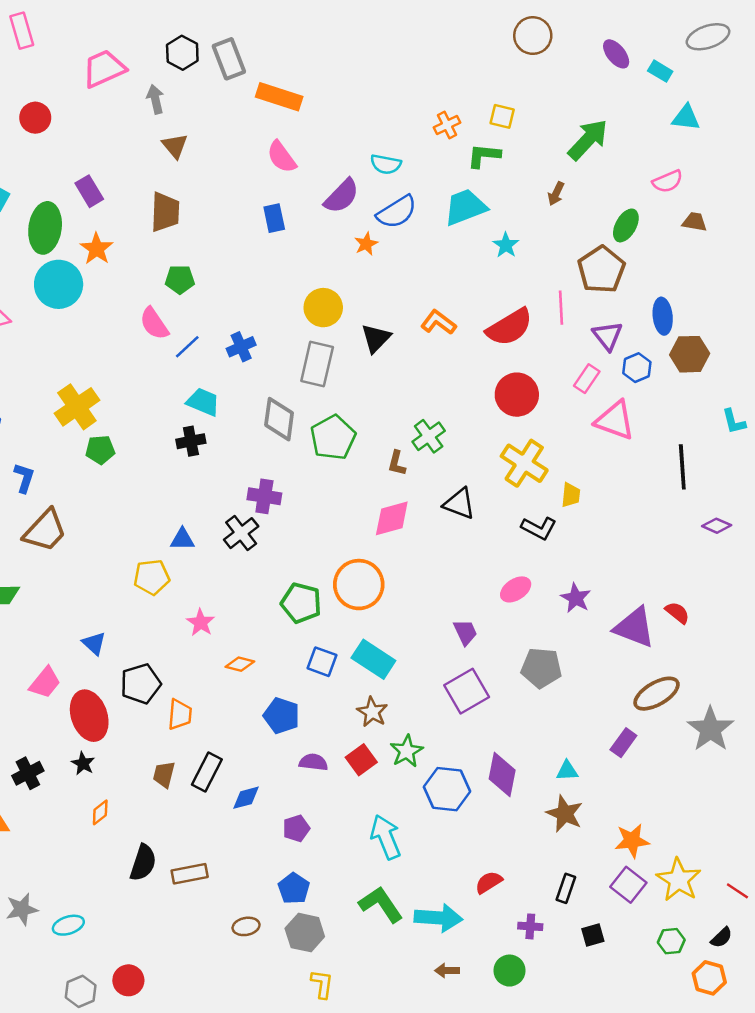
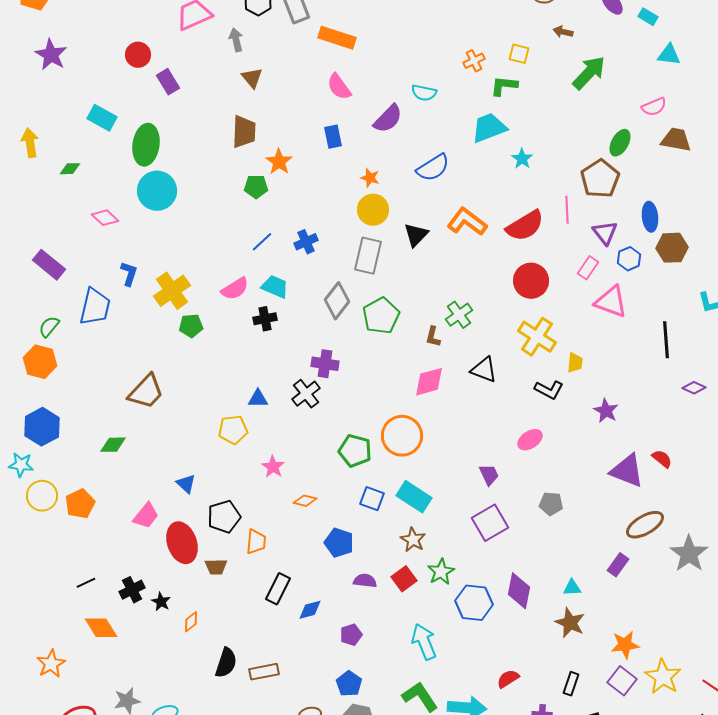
purple rectangle: (89, 191) -> (168, 82), moved
brown arrow: (556, 194) -> (563, 32), moved, turned 78
blue semicircle: (397, 212) -> (433, 168), moved
brown trapezoid: (695, 222) -> (676, 140), size x1.5
orange star: (366, 244) -> (370, 178), moved, turned -30
orange star: (97, 249) -> (279, 162), moved
orange L-shape: (438, 322) -> (467, 222), size x1.4
pink semicircle: (154, 324) -> (235, 289), moved, turned -88
gray diamond: (279, 419) -> (337, 301), turned 30
blue L-shape: (24, 478) -> (129, 274), moved
purple star: (576, 598) -> (606, 411), moved
gray pentagon: (541, 668) -> (551, 504), size x0.7
black star: (83, 763) -> (161, 602), moved
brown trapezoid: (164, 774) -> (216, 567), moved, turned -105

